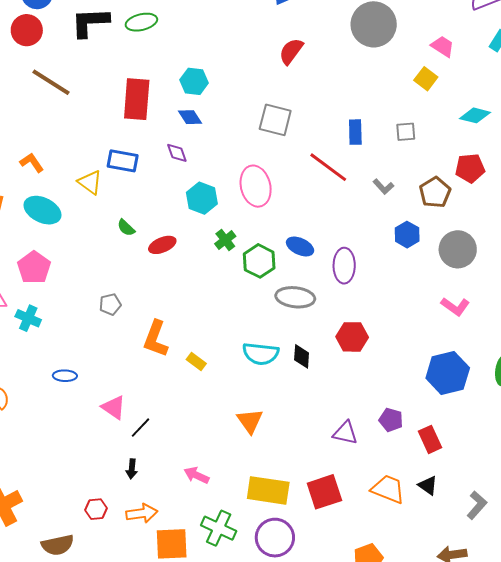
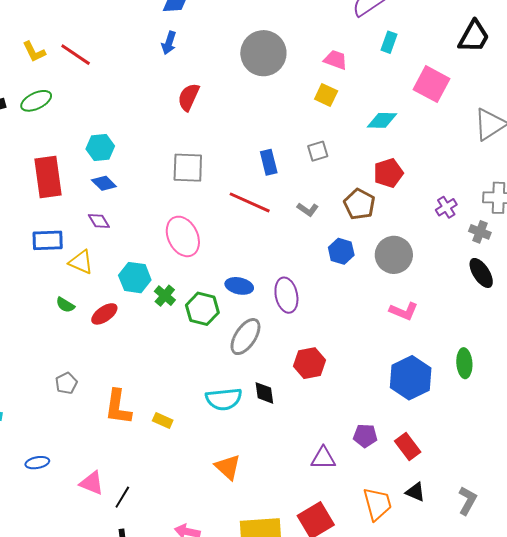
yellow triangle: (90, 182) -> (81, 262), moved
cyan hexagon: (202, 198) -> (135, 278), moved
gray ellipse: (295, 297) -> (245, 337), turned -51
orange trapezoid: (388, 489) -> (377, 504), turned 66

